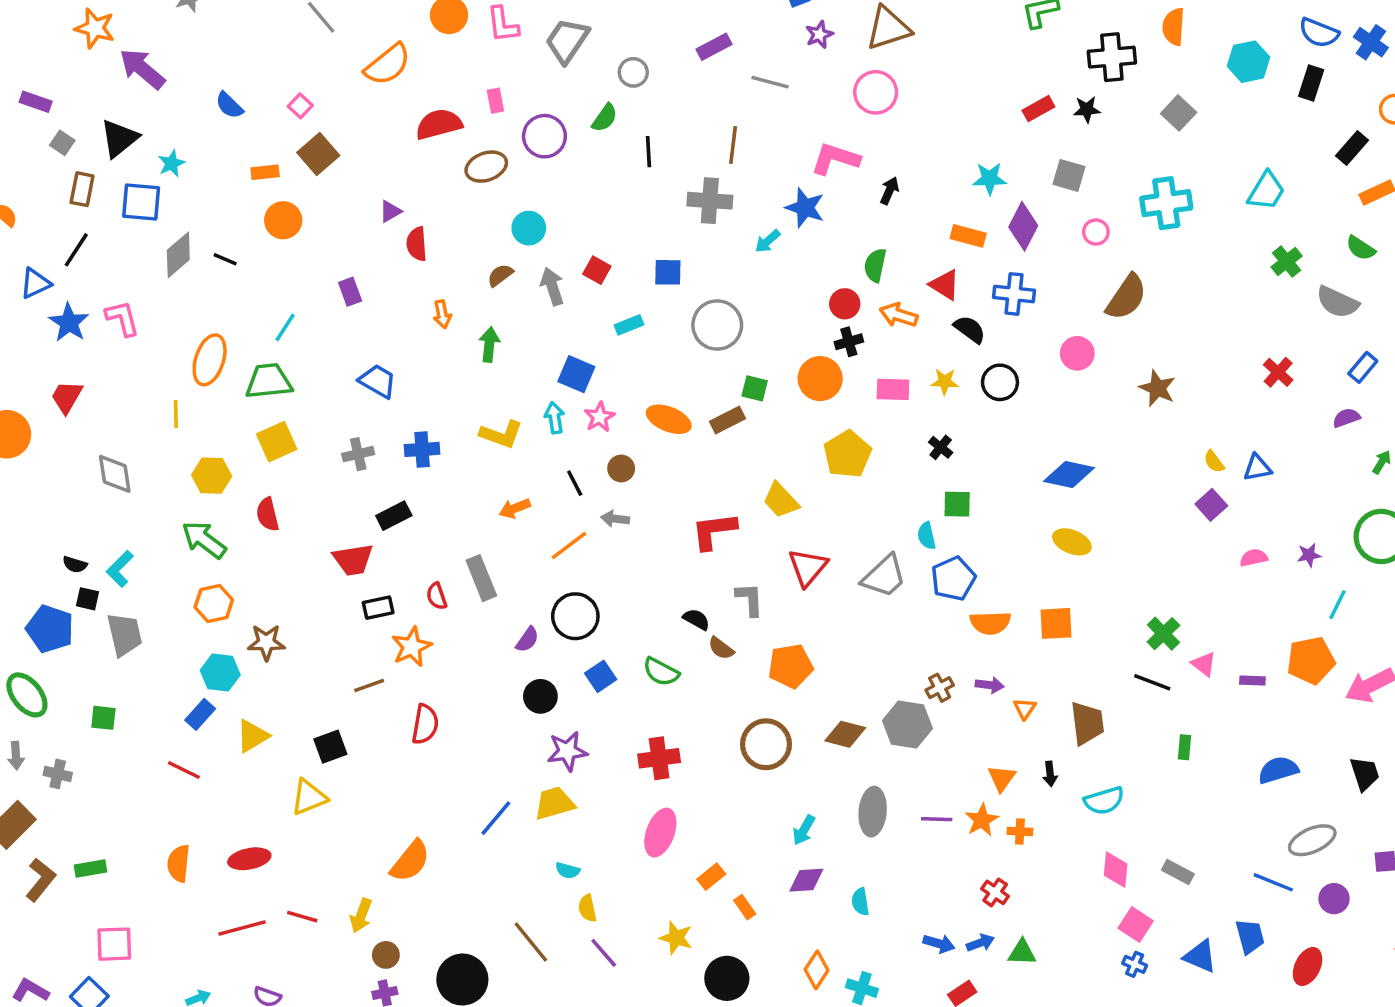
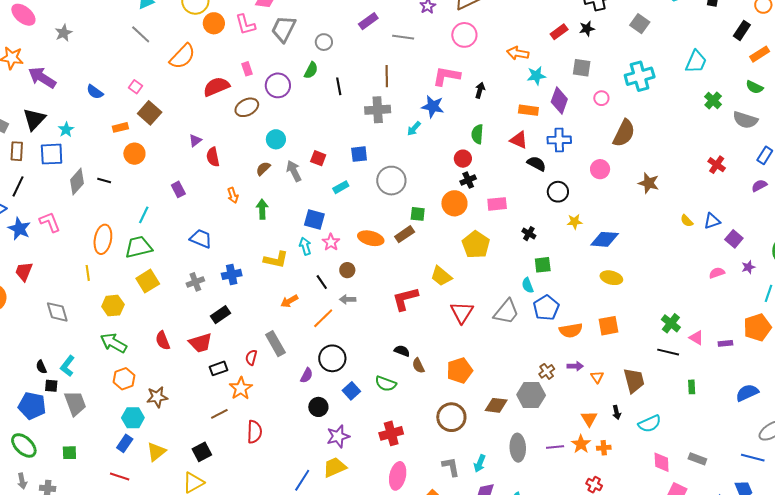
orange arrow: (899, 315) -> (518, 53), moved
yellow star: (945, 382) -> (575, 222), moved
purple square: (1211, 505) -> (734, 239), moved
red semicircle: (268, 514) -> (163, 340), moved
black semicircle: (75, 564) -> (41, 367), turned 56
red semicircle: (437, 596) -> (251, 357), turned 42
gray L-shape: (750, 599) -> (451, 467), moved
brown semicircle: (721, 648) -> (418, 366), turned 35

